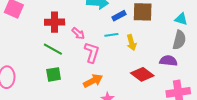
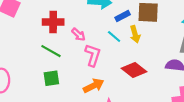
cyan line: (111, 35) -> (114, 37), turned 48
yellow arrow: (131, 43) -> (135, 34), moved
red diamond: (142, 74) -> (134, 70), moved

